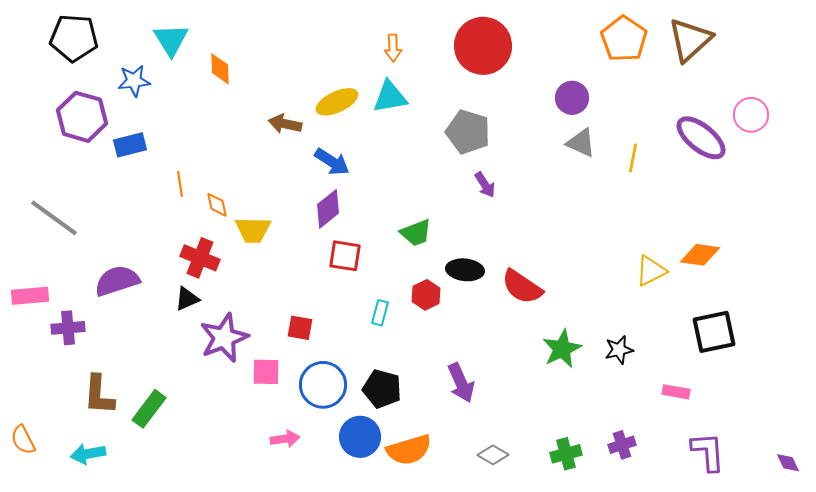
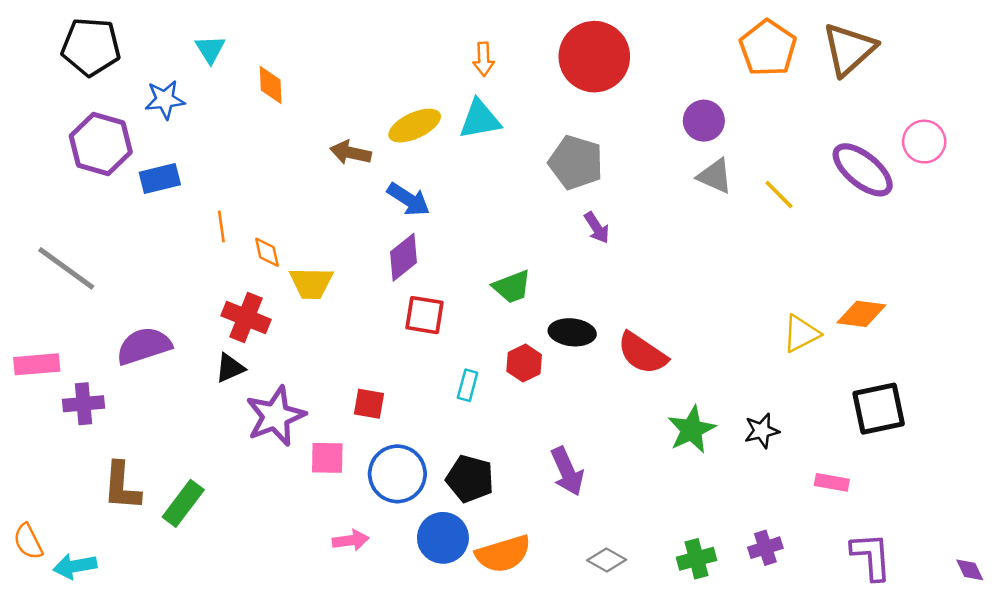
cyan triangle: (171, 40) -> (210, 49), size x0.7
yellow line: (633, 158) -> (779, 194), turned -56
cyan arrow: (88, 454) -> (75, 566), moved

